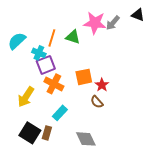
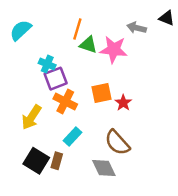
pink star: (95, 23) -> (114, 50), moved
gray arrow: (113, 23) -> (137, 28), turned 63
orange line: (52, 38) -> (77, 29), moved
cyan semicircle: (17, 41) -> (21, 30), moved
brown semicircle: (97, 102) -> (117, 143), moved, size x1.6

